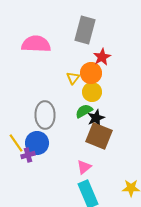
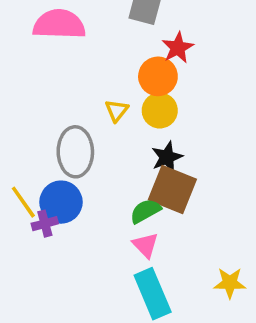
yellow triangle: (73, 78) -> (117, 110), moved
green semicircle: (84, 111) -> (145, 211), moved
pink triangle: (84, 167) -> (145, 245), turned -35

